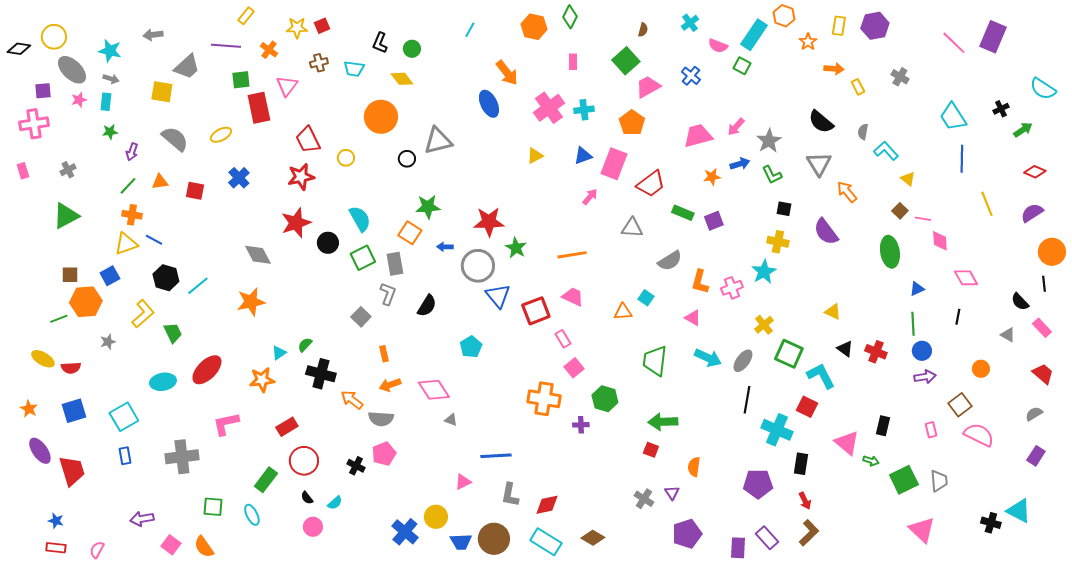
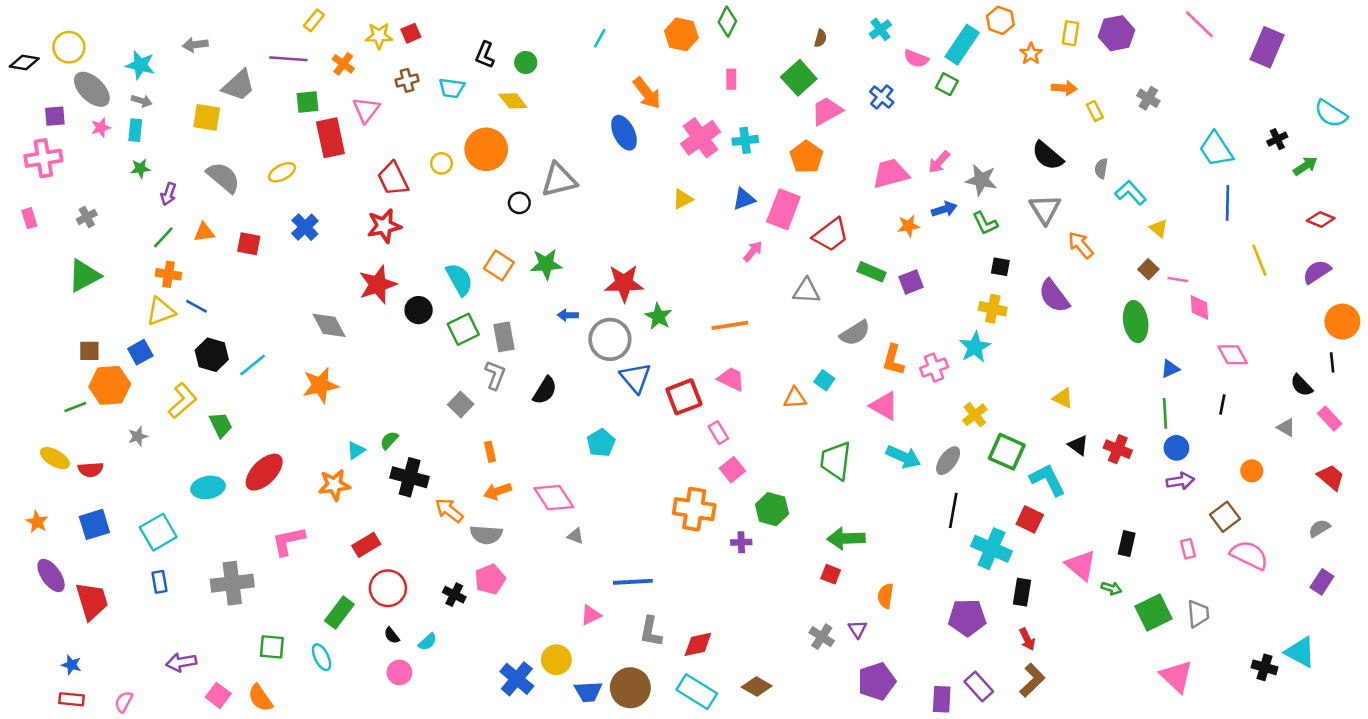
pink line: (954, 43) -> (1199, 24), moved
gray star: (769, 141) -> (981, 180), turned -30
yellow circle: (346, 158) -> (441, 163), moved
orange square: (410, 233) -> (499, 265), moved
pink triangle: (693, 318) -> (884, 406), size x1.4

